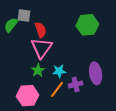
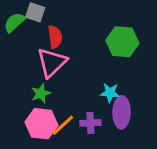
cyan star: (59, 71) -> (110, 93), moved
pink hexagon: (28, 96) -> (41, 124), moved

